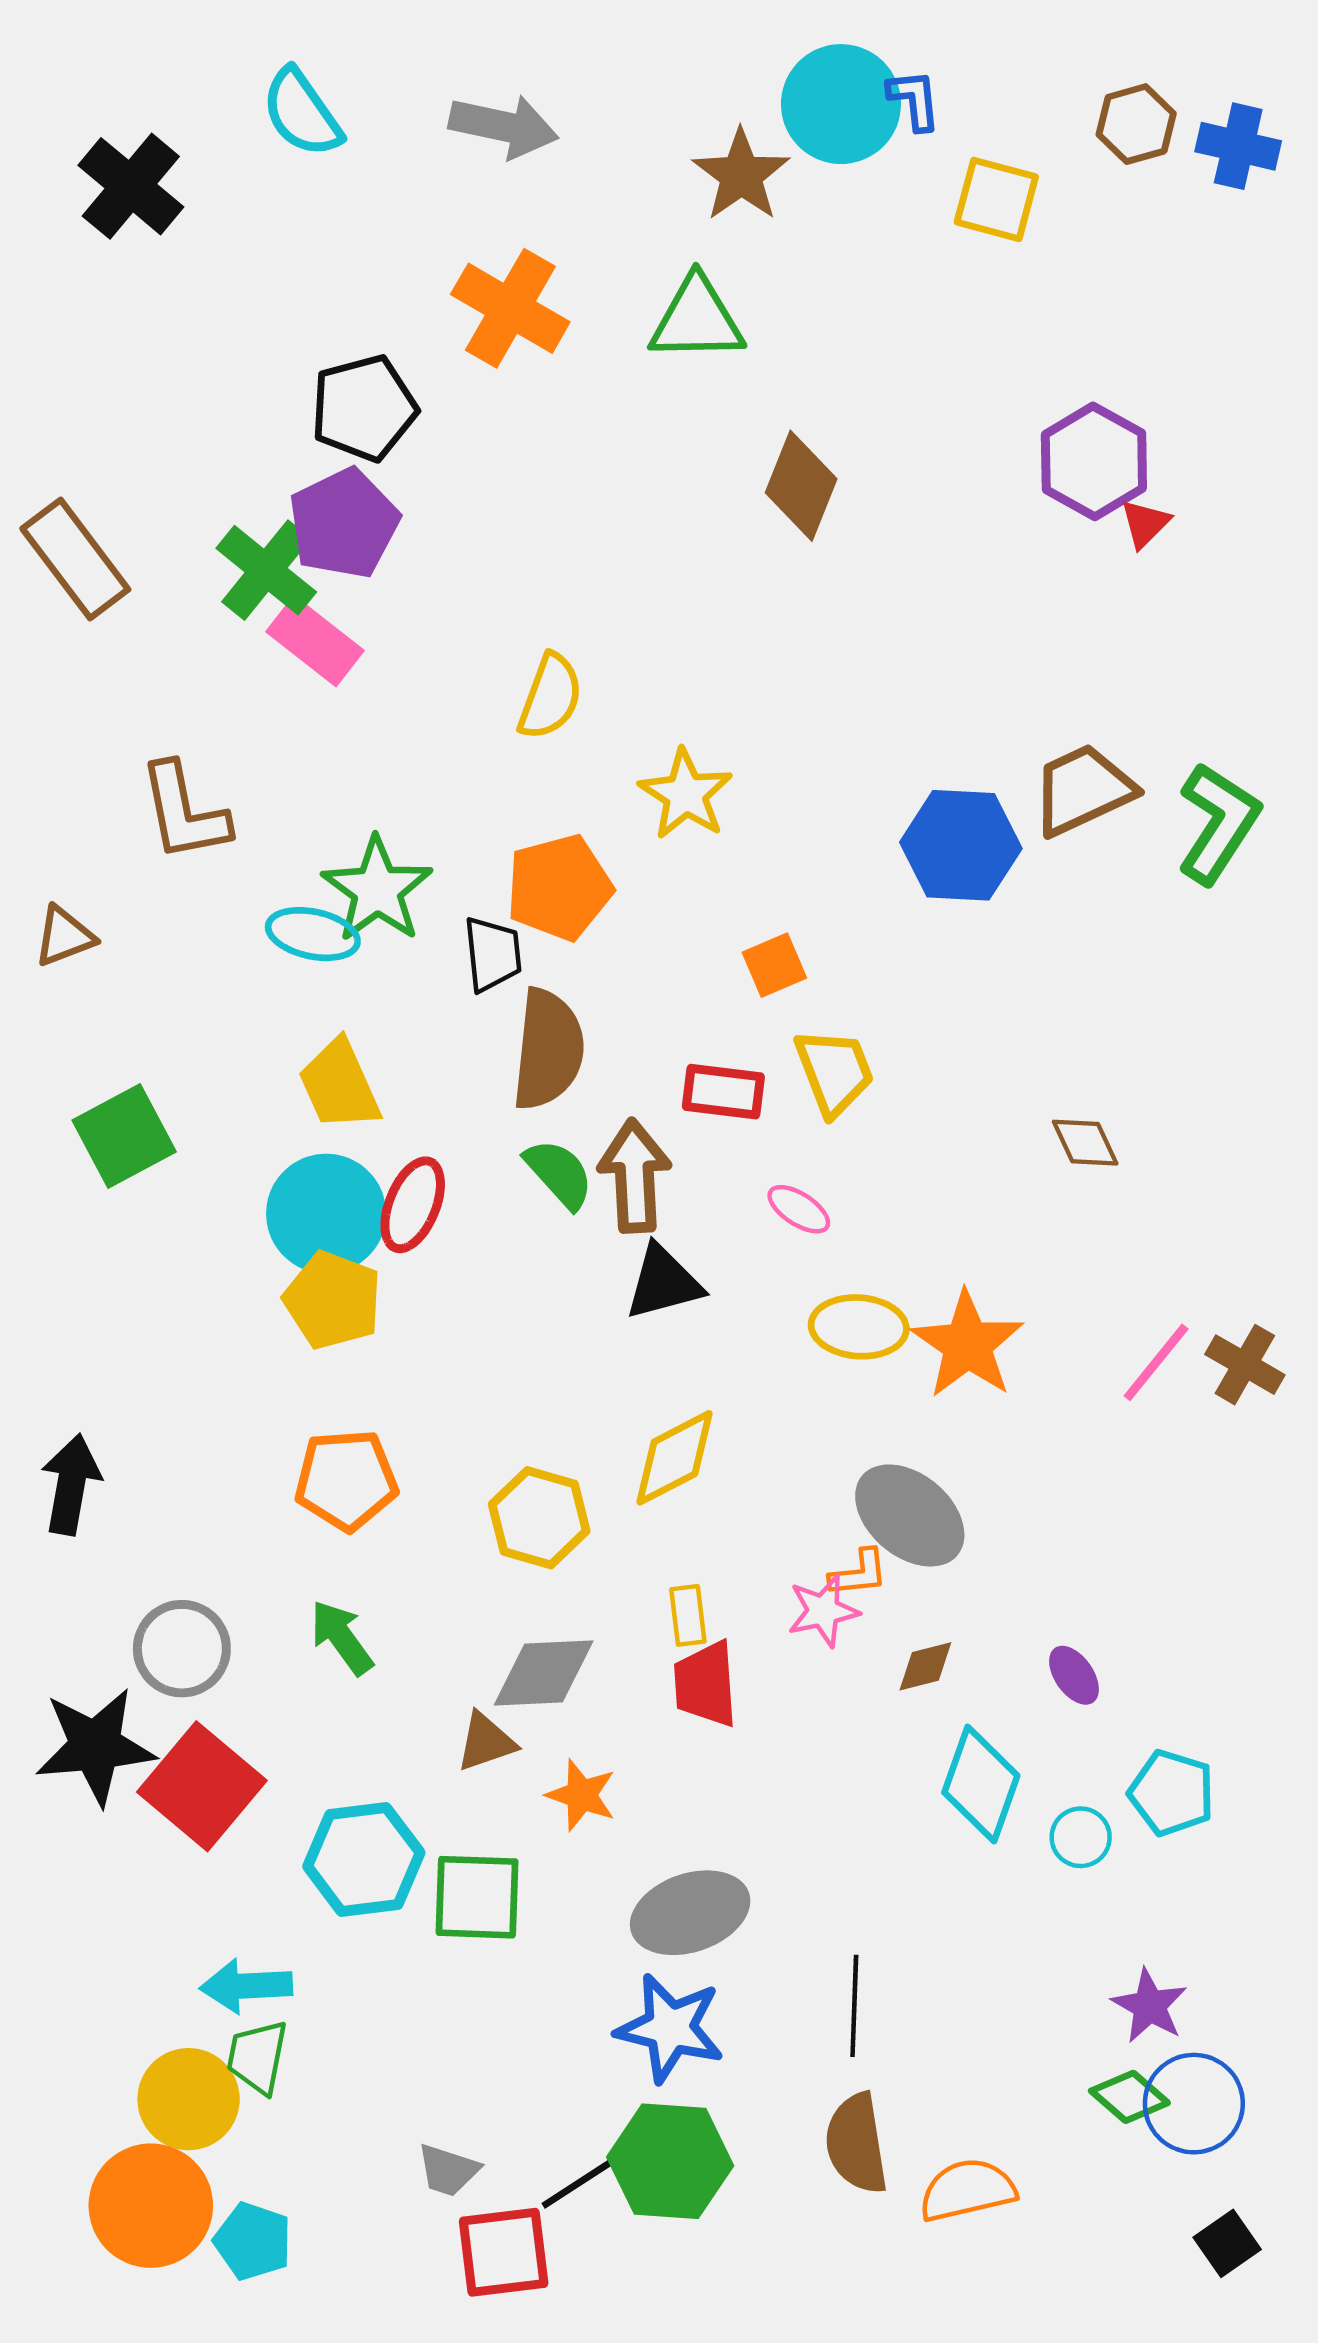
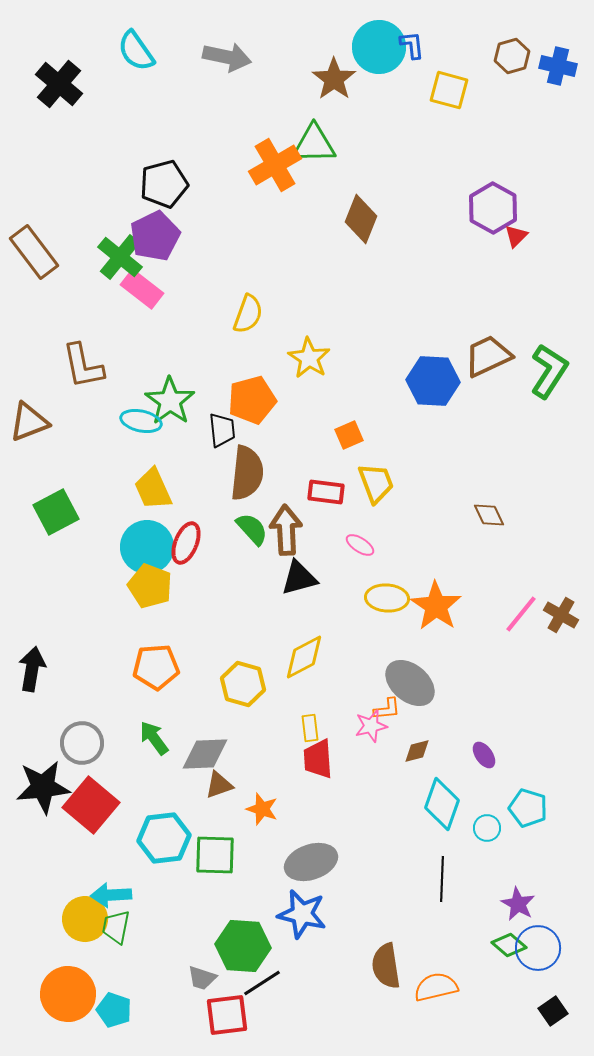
orange cross: (510, 308) -> (275, 165), moved, turned 30
brown triangle: (64, 936) -> (29, 422), size x1.4
gray diamond: (544, 1673) -> (205, 754), moved
black line: (854, 2006) -> (442, 879), moved
yellow circle: (189, 2099) -> (85, 919), moved
green hexagon: (670, 2161) -> (243, 946), moved

